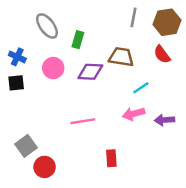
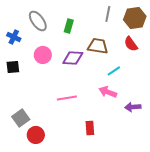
green rectangle: (78, 40) -> (69, 26), moved
blue cross: (17, 57) -> (14, 37), moved
pink arrow: (134, 114) -> (108, 92), turned 36
purple arrow: (164, 120) -> (133, 107), moved

